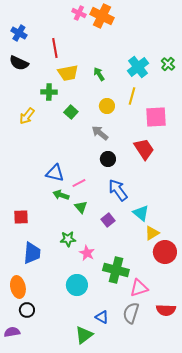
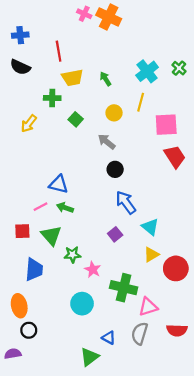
blue cross: (19, 33) -> (20, 35), turned -35
red trapezoid: (144, 149) -> (175, 157), moved
pink line: (79, 183) -> (40, 207), moved
green triangle: (81, 207) -> (51, 235), moved, size x1.5
yellow triangle: (152, 233) -> (151, 255), moved

